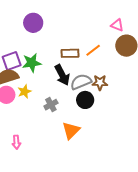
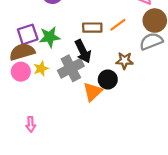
gray semicircle: (81, 82) -> (151, 41), moved
gray cross: (51, 105) -> (71, 68), moved, size x1.6
orange triangle: (71, 130) -> (93, 92), moved

